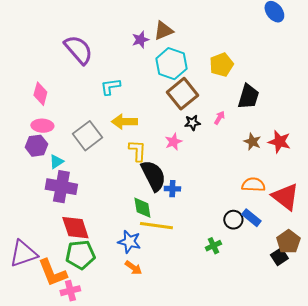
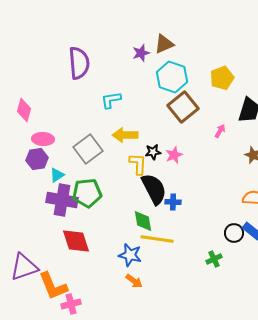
purple semicircle: (78, 50) -> (79, 63), turned 36
pink diamond: (40, 94) -> (24, 110), moved
black star: (192, 123) -> (153, 152), moved
green pentagon: (80, 255) -> (87, 193), moved

